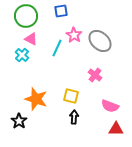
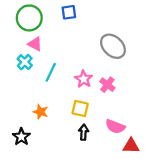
pink star: (74, 35) -> (84, 79), moved
cyan line: (57, 48) -> (51, 72), moved
orange star: (36, 99) -> (41, 112), size x0.6
pink semicircle: (110, 106) -> (115, 127), moved

